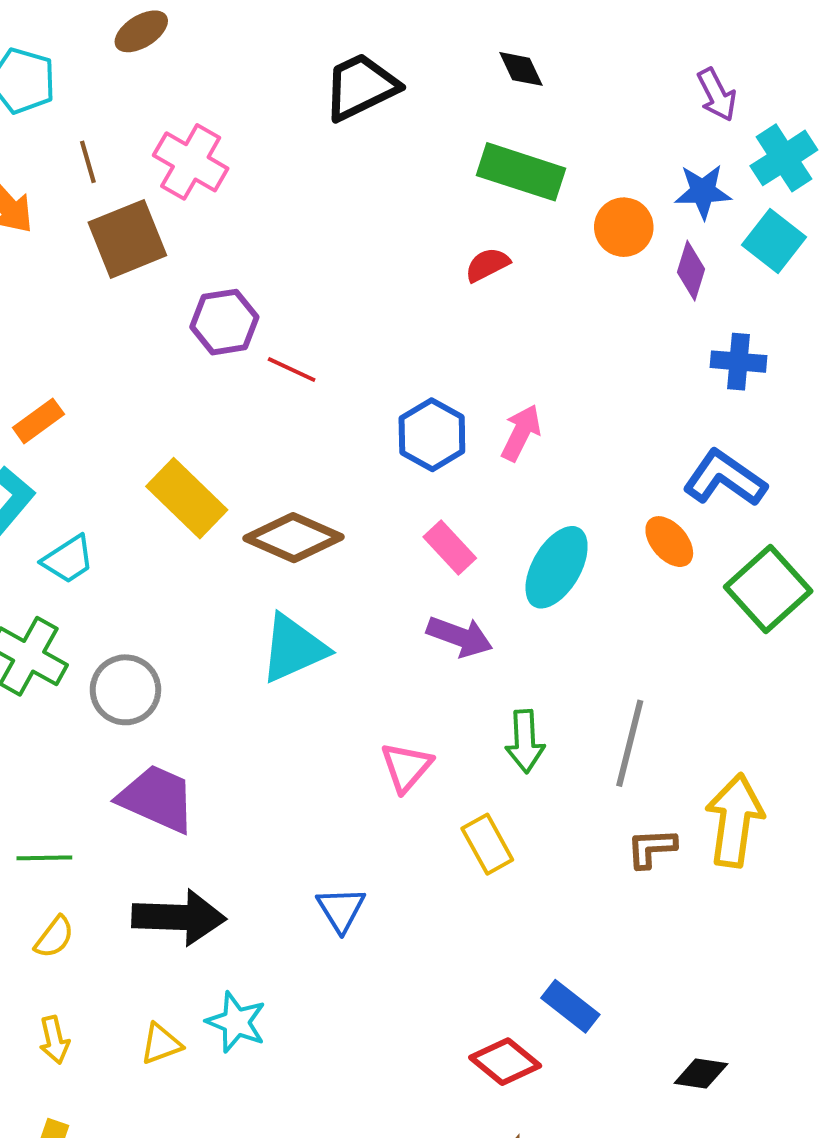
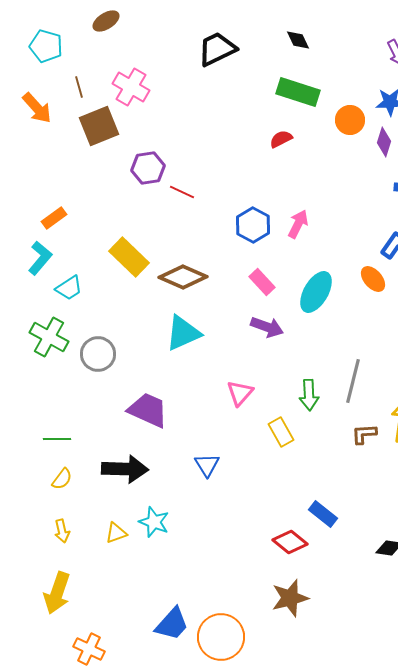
green arrow: (525, 741) -> (309, 395), moved
purple trapezoid: (157, 799) -> (148, 410), moved

